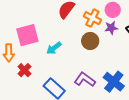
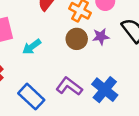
purple star: (111, 28) -> (101, 37), moved

